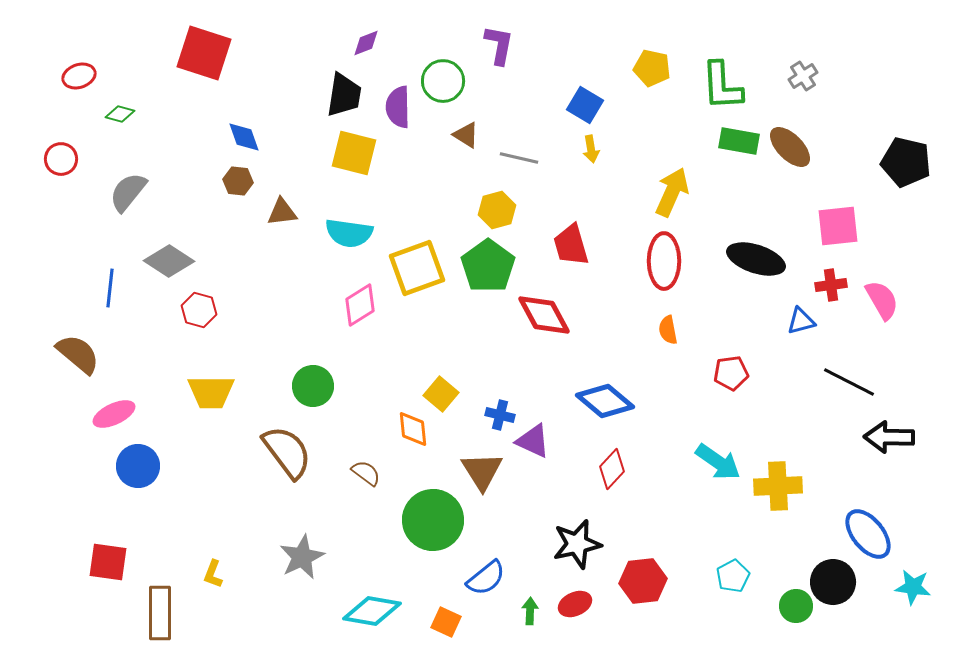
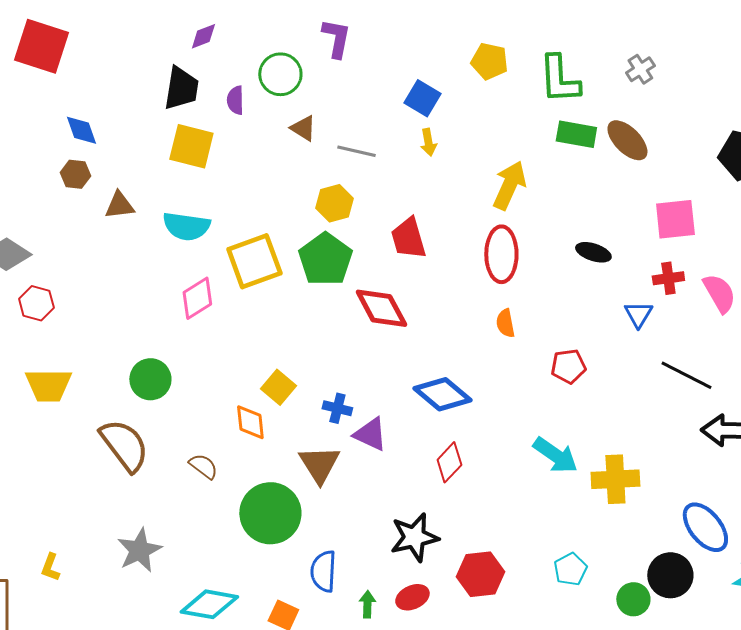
purple semicircle: (398, 107) -> (235, 100), size x0.7
black ellipse: (756, 259) -> (593, 252), size x0.6
blue triangle: (801, 321) -> (638, 314), turned -44
blue semicircle: (486, 578) -> (323, 571), turned 132

